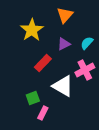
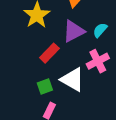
purple triangle: (64, 44) -> (74, 31), size x1.5
green square: (33, 98) -> (45, 86), moved

